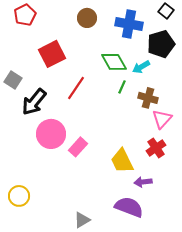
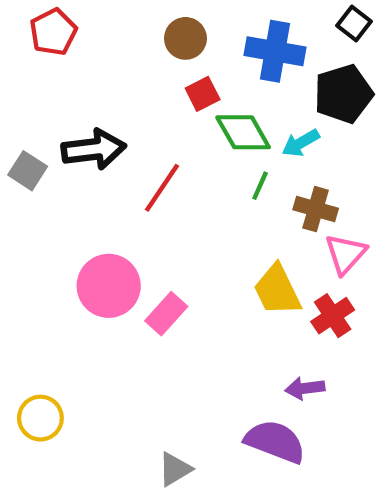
red square: (52, 54) -> (203, 94), moved, size x0.6
black arrow: (34, 102) -> (94, 149), moved, turned -136
yellow trapezoid: (122, 161) -> (277, 290), moved

